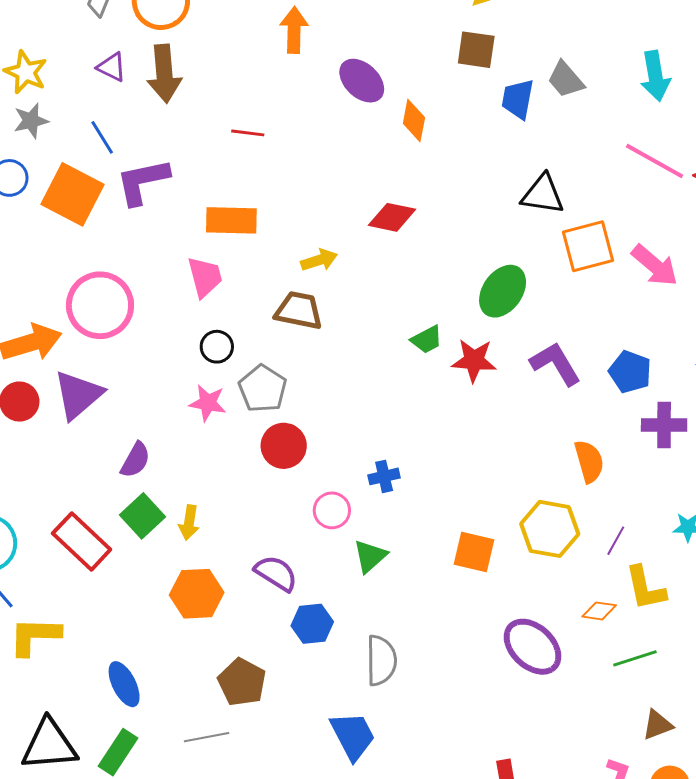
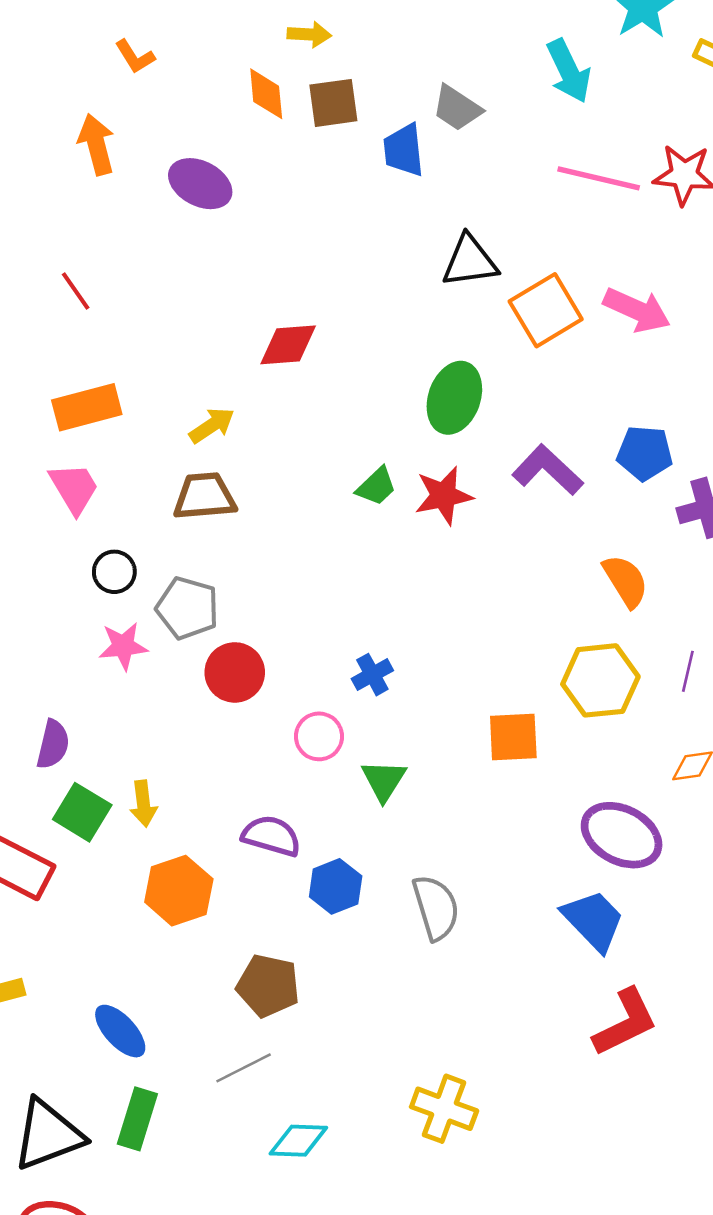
orange diamond: (414, 121) -> (266, 94), moved
red line: (248, 133) -> (76, 291), turned 64
blue trapezoid: (353, 736) -> (593, 920), moved

